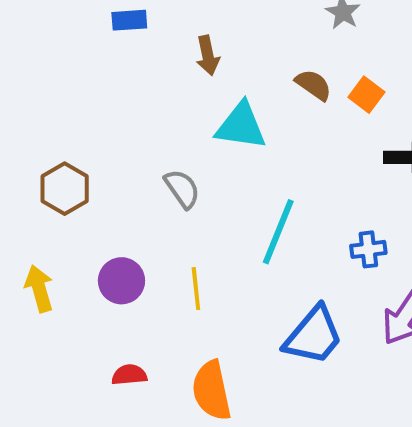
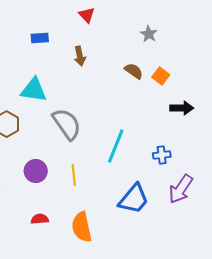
cyan triangle: (241, 126) -> (34, 90), moved
gray semicircle: (182, 189) -> (67, 124), size x1.6

